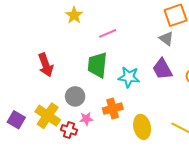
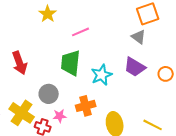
purple trapezoid: (162, 69) -> (135, 67), turned -30
cyan star: (129, 77) -> (102, 75), turned -30

